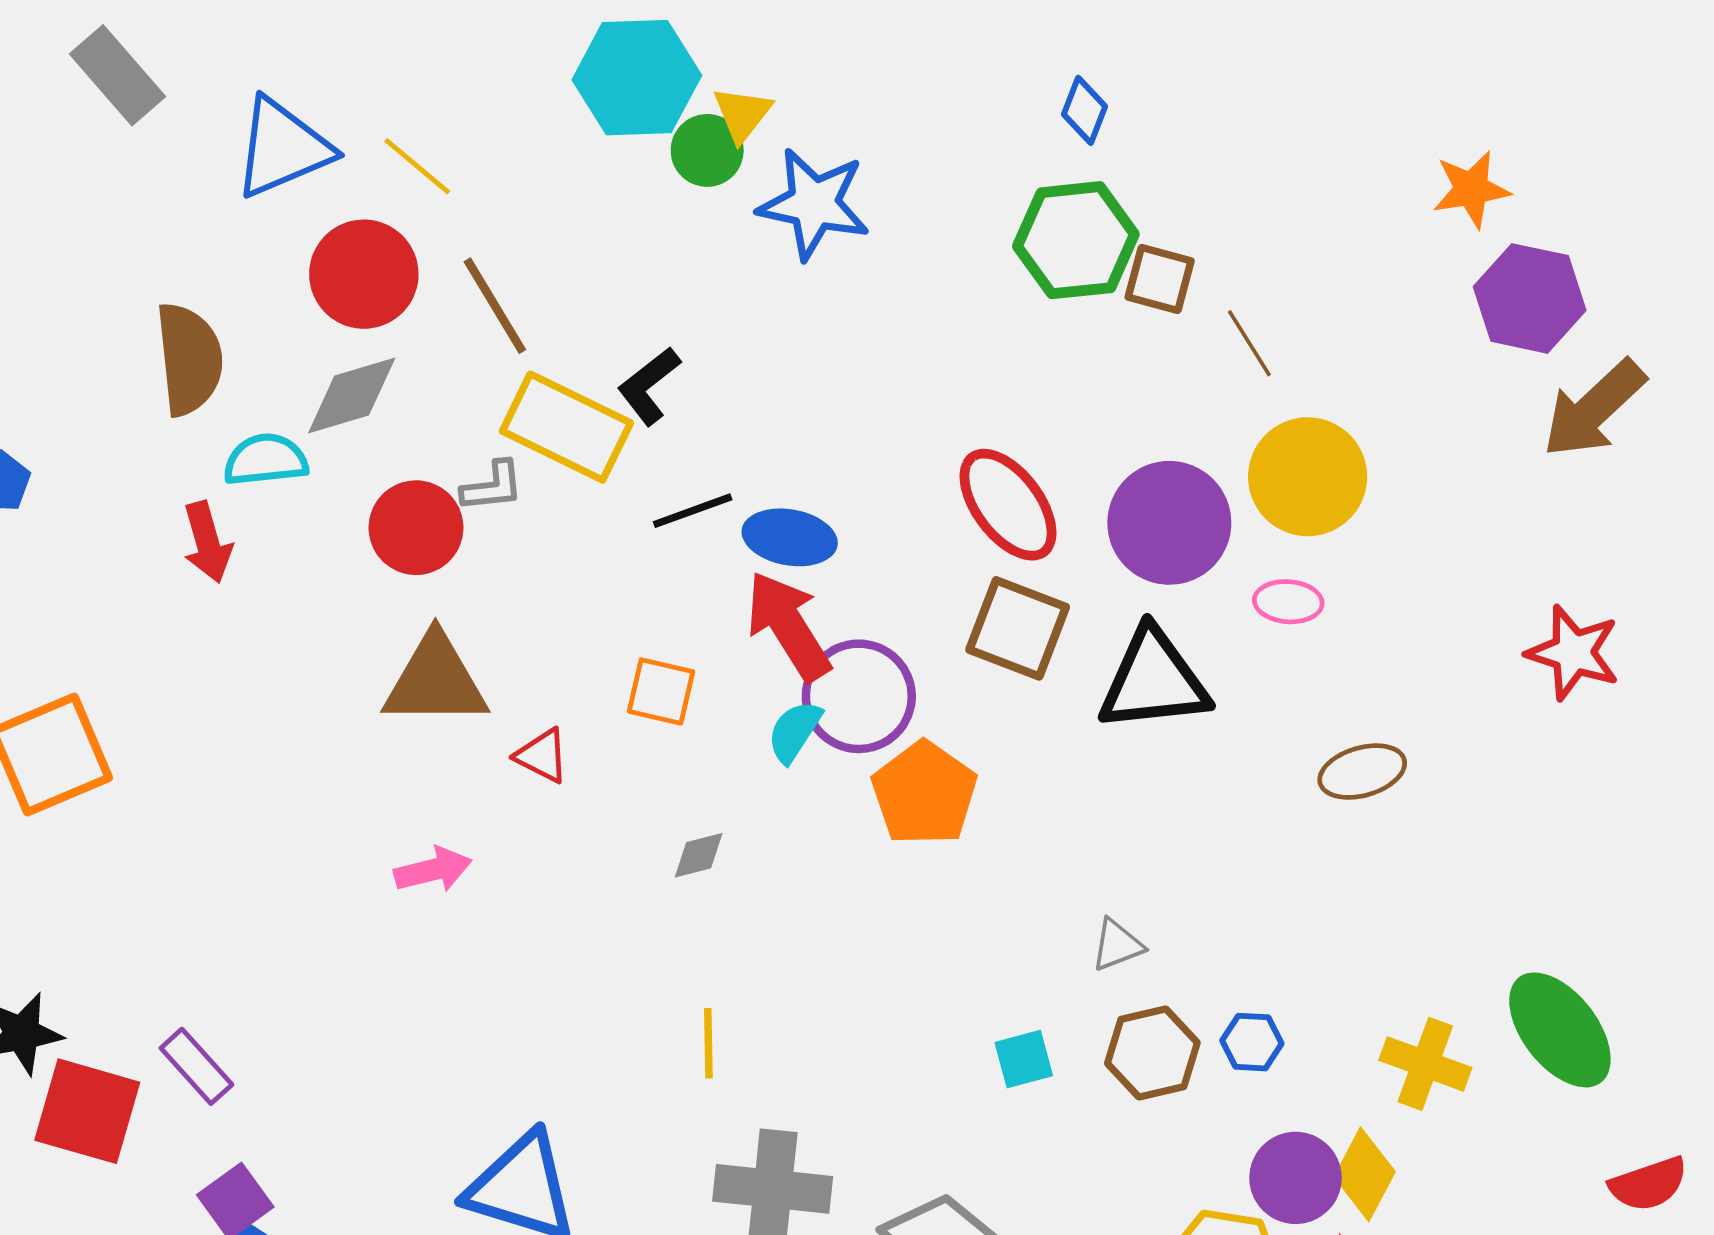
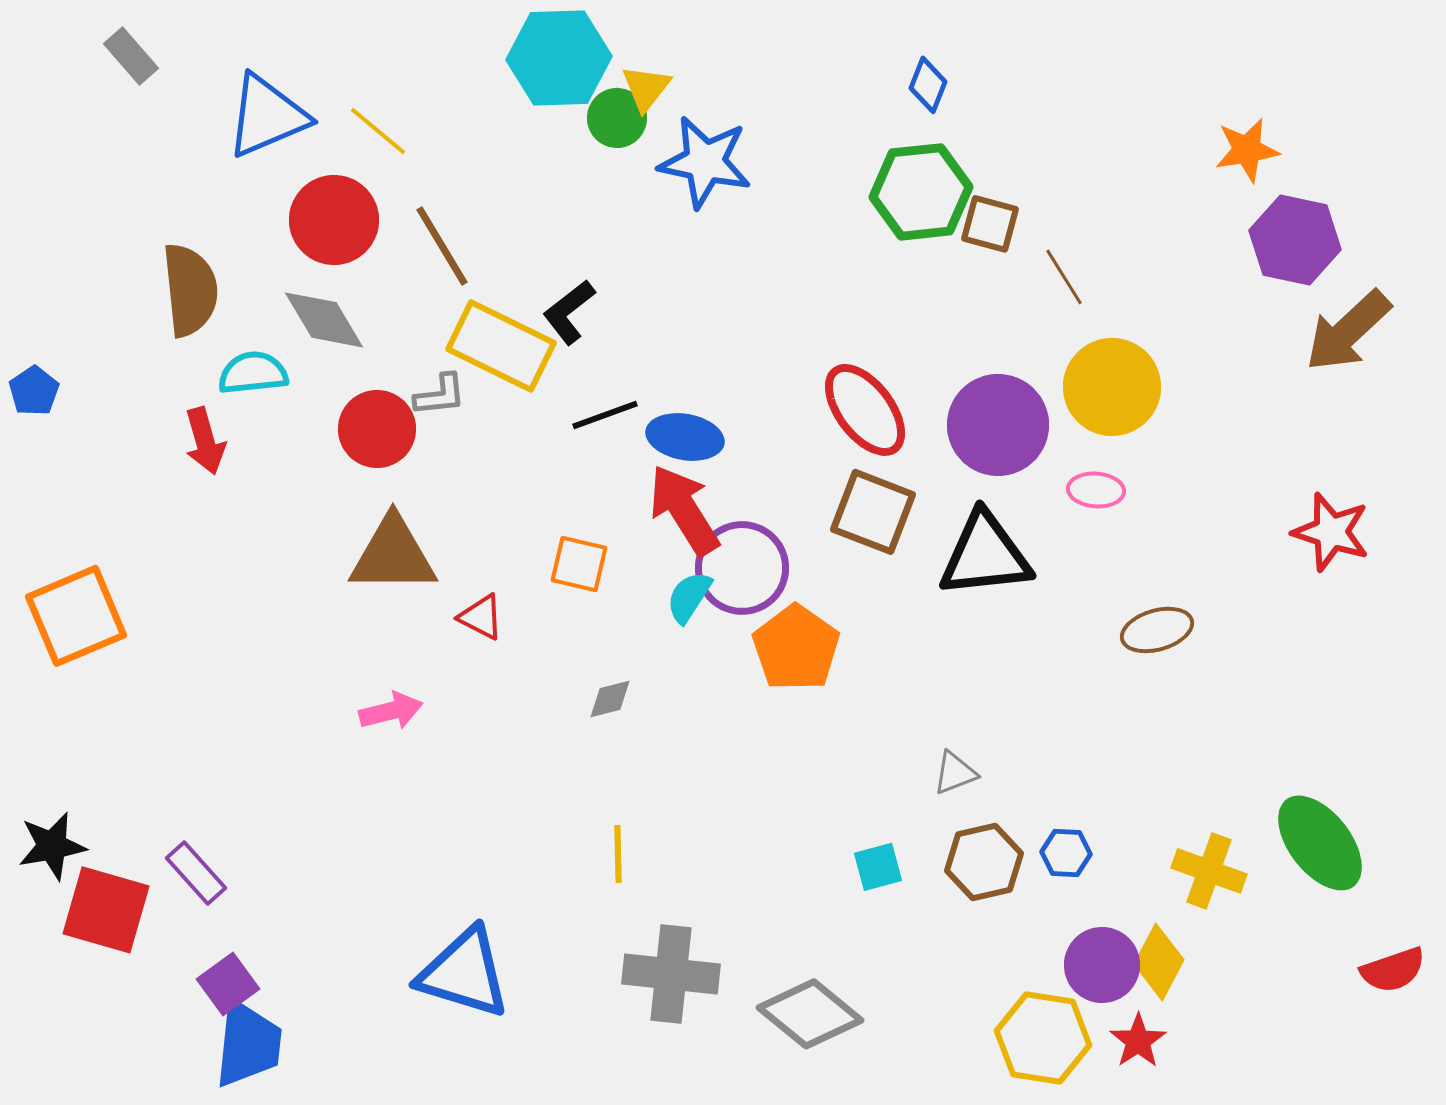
gray rectangle: (118, 75) -> (131, 56), size x0.7
gray diamond: (352, 395) -> (324, 320), turned 76

